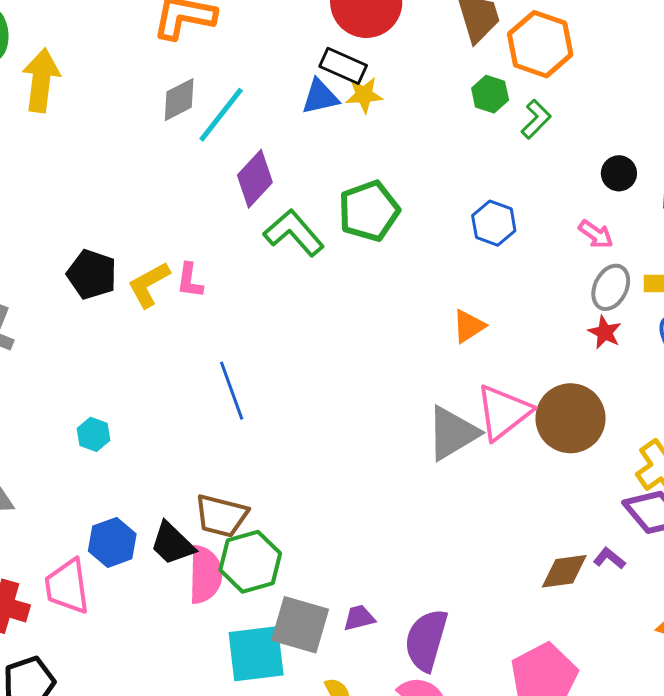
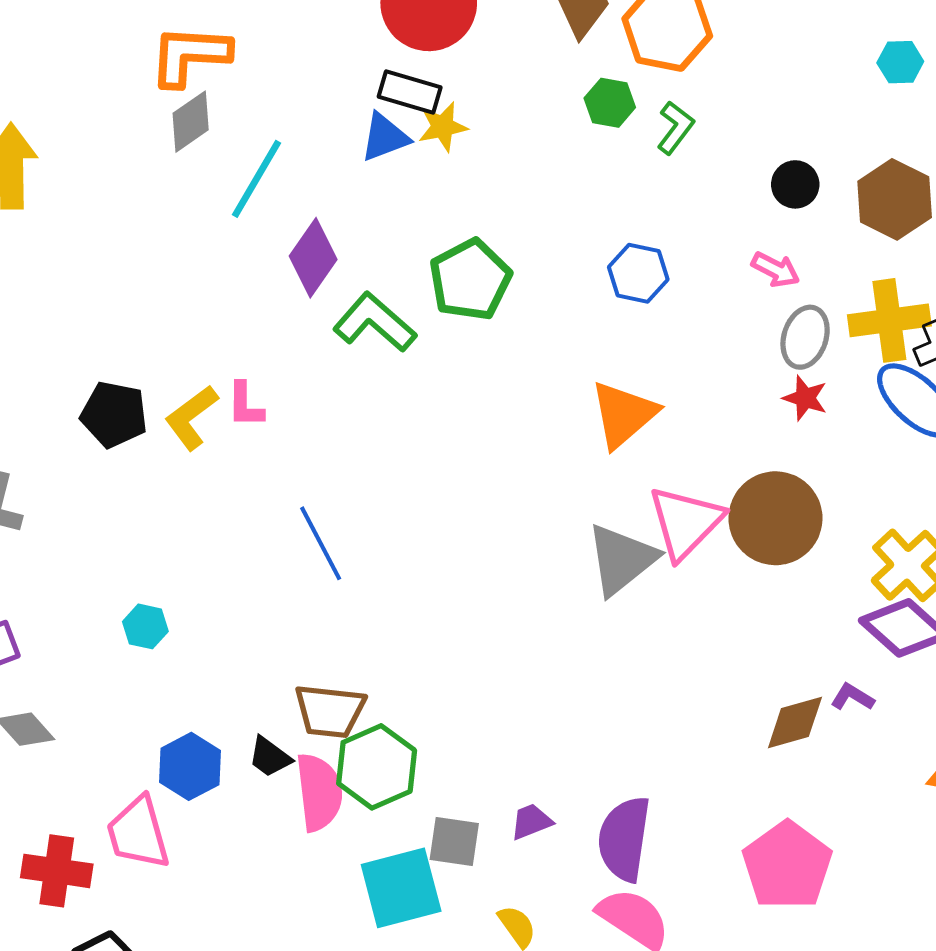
gray diamond: (179, 100) -> (191, 122), moved
orange triangle: (469, 326) -> (624, 414), size x1.5
black trapezoid: (172, 544) -> (270, 757), size x0.7
gray square: (300, 625) -> (454, 842), size x0.7

